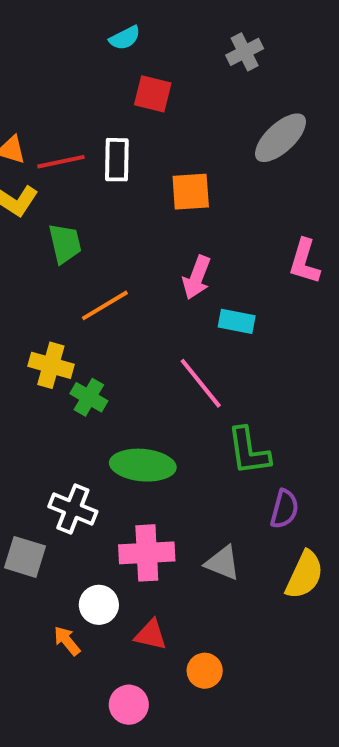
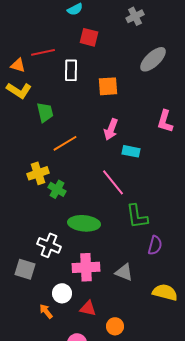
red line: (61, 162) -> (43, 52), moved
yellow cross: (51, 365) -> (38, 173), turned -35
yellow semicircle: (304, 575) -> (165, 292), moved, turned -100

